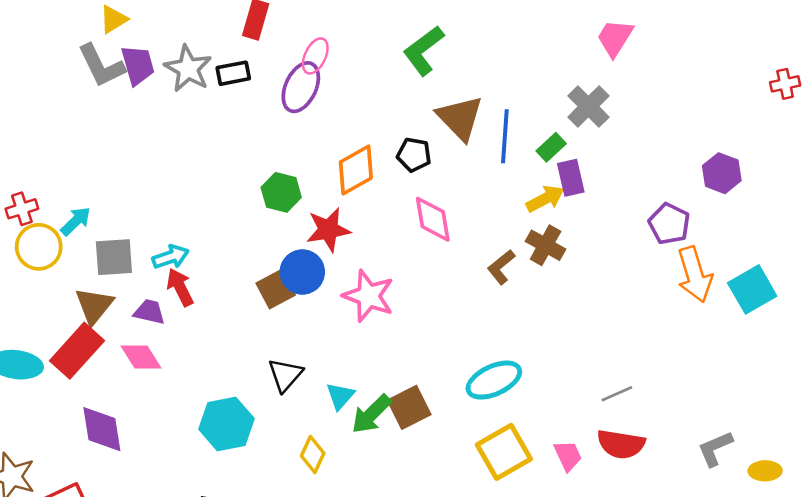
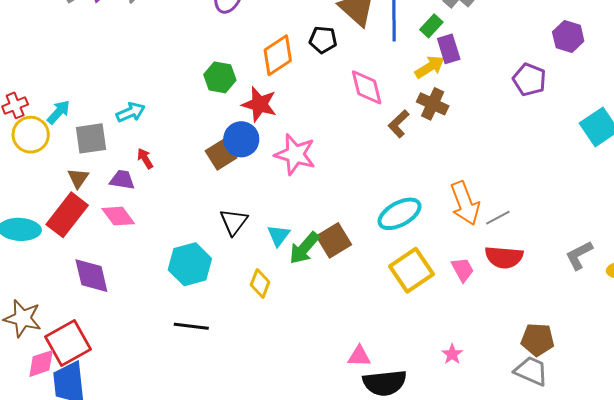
pink diamond: (433, 219) -> (367, 87), moved
red star: (328, 230) -> (259, 104), turned 30
cyan arrow: (171, 257) -> (131, 112), moved
orange arrow: (695, 274) -> (465, 203), moved
red arrow: (180, 287) -> (145, 159), size x0.7
brown triangle: (94, 306) -> (78, 178), size x0.7

